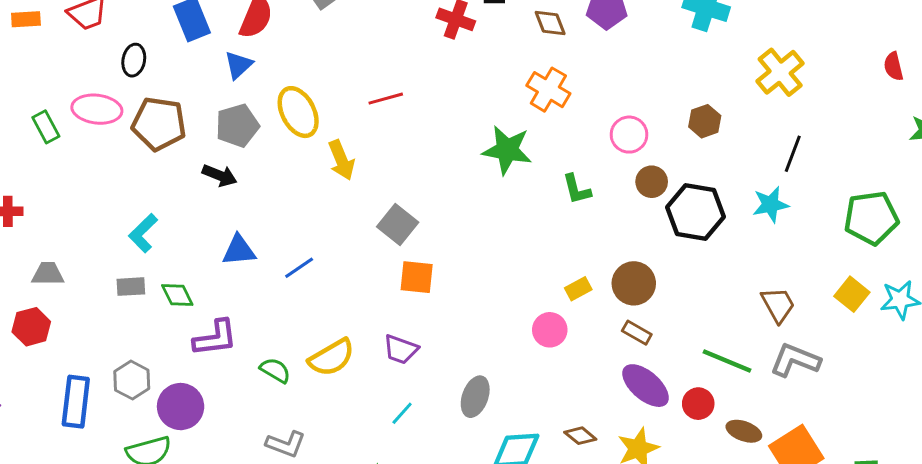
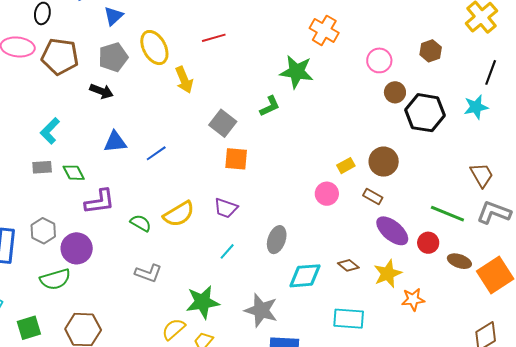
green L-shape: (577, 189) -> (270, 106), moved, turned -100
brown rectangle: (637, 333) -> (373, 197), moved

